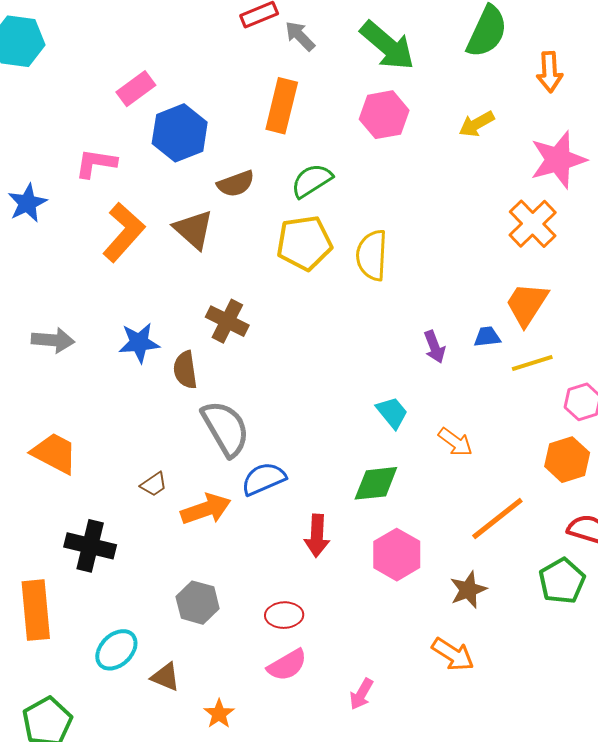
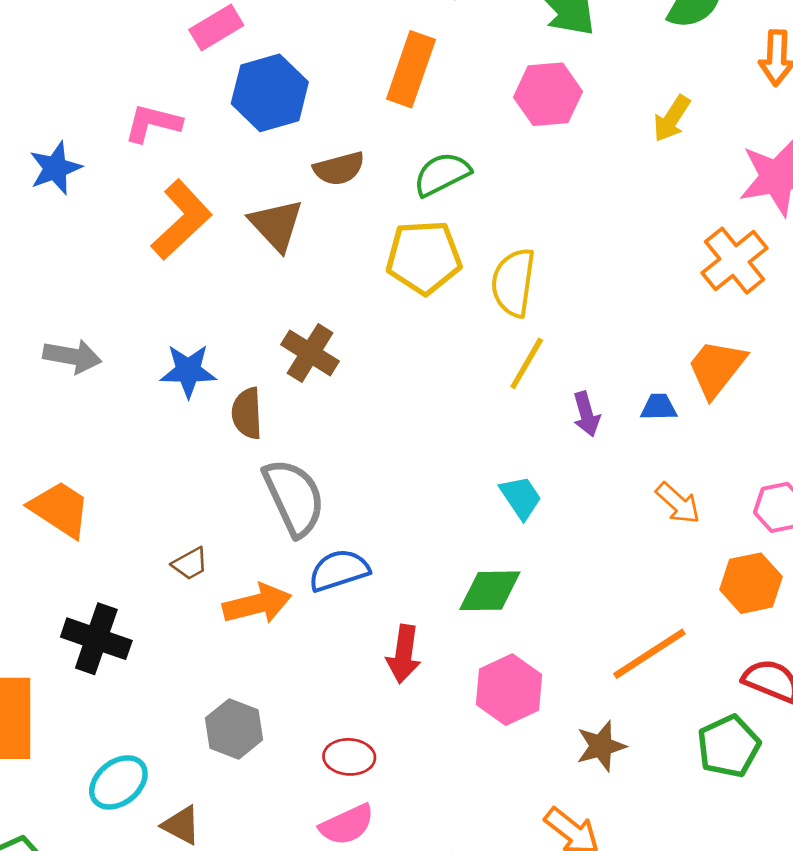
yellow arrow: (477, 124) -> (672, 119), turned -33
yellow line: (532, 363) -> (527, 363), moved, turned -48
orange arrow: (455, 442) -> (678, 503), moved

